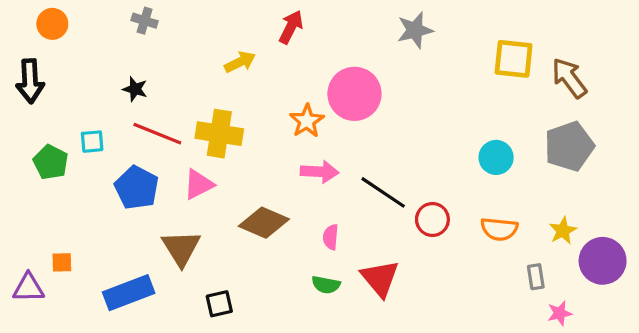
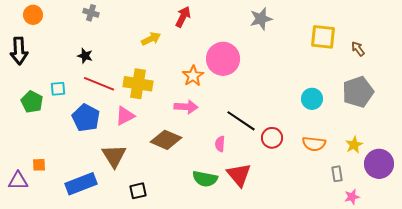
brown arrow: (569, 78) -> (358, 49), size x0.6
pink arrow: (320, 172) -> (186, 107), moved
pink semicircle: (331, 237) -> (220, 144), moved
green semicircle: (326, 285) -> (205, 179), size x1.4

